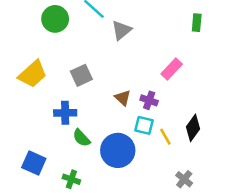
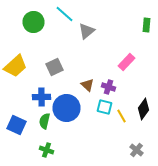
green semicircle: (81, 138) -> (44, 121), moved, turned 56
blue circle: (118, 150) -> (66, 108), moved
blue square: (34, 163) -> (16, 125), moved

